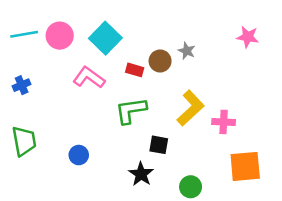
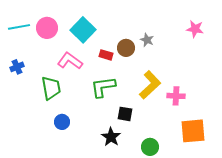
green trapezoid: (24, 141) -> (51, 88), moved

